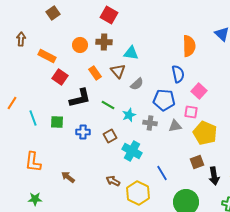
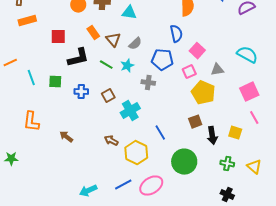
orange rectangle: (47, 56) -> (27, 21), moved, turned -42
brown triangle: (118, 71) -> (113, 40), moved
red square: (60, 77) -> (58, 37), turned -35
orange line: (12, 103) -> (10, 63), turned 32
pink square: (191, 112) -> (189, 72), turned -32
cyan star: (129, 115) -> (127, 66), moved
gray triangle: (175, 126) -> (217, 70), moved
cyan cross: (132, 151) -> (130, 111), turned 30
green star: (35, 199) -> (11, 159), moved

